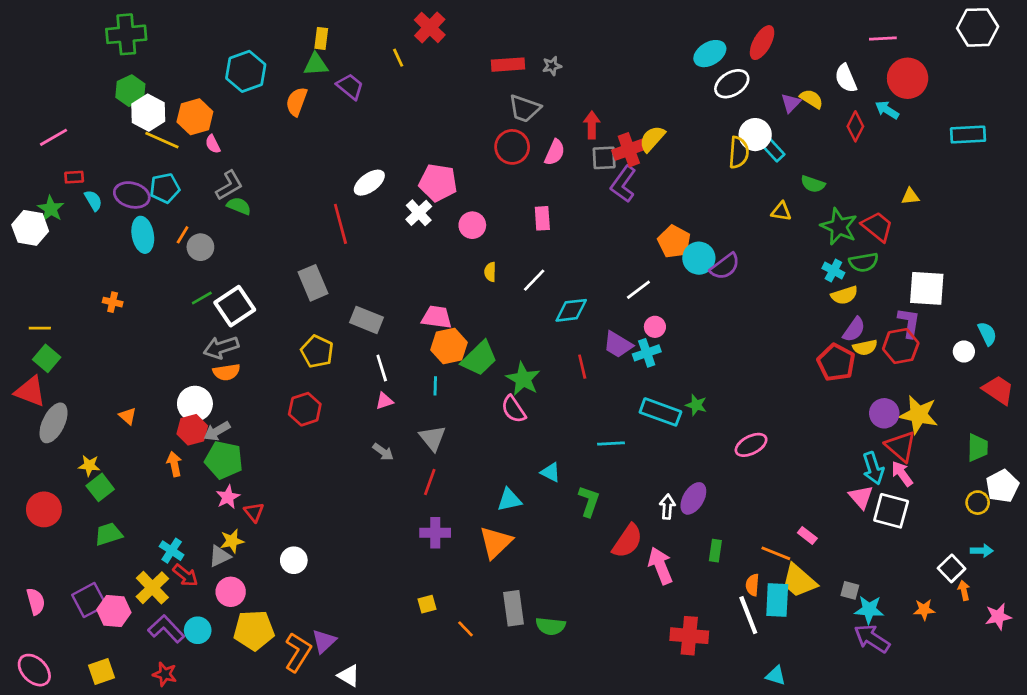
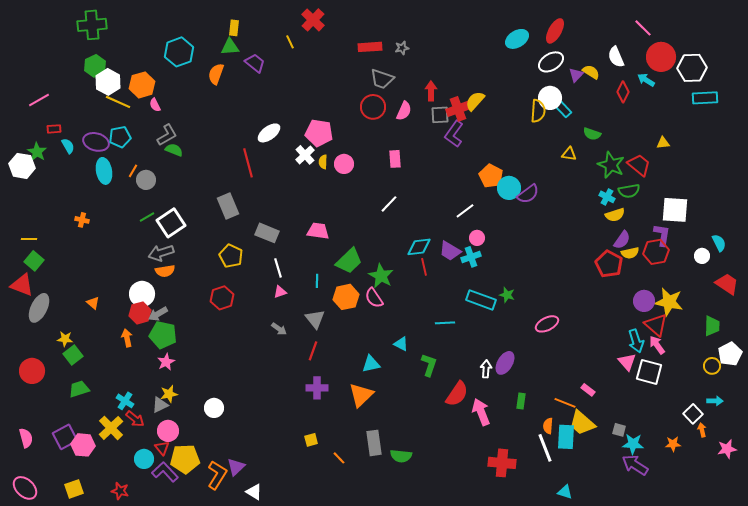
white hexagon: (978, 27) -> (692, 68), moved
pink line: (883, 38) -> (643, 28), turned 48
white ellipse: (732, 84) -> (551, 62), moved
yellow semicircle: (490, 272) -> (323, 162), moved
cyan diamond: (571, 310) -> (419, 247), moved
orange hexagon: (449, 346) -> (346, 297), moved
red triangle: (254, 512) -> (162, 448), moved
purple L-shape: (166, 629) -> (165, 472), moved

